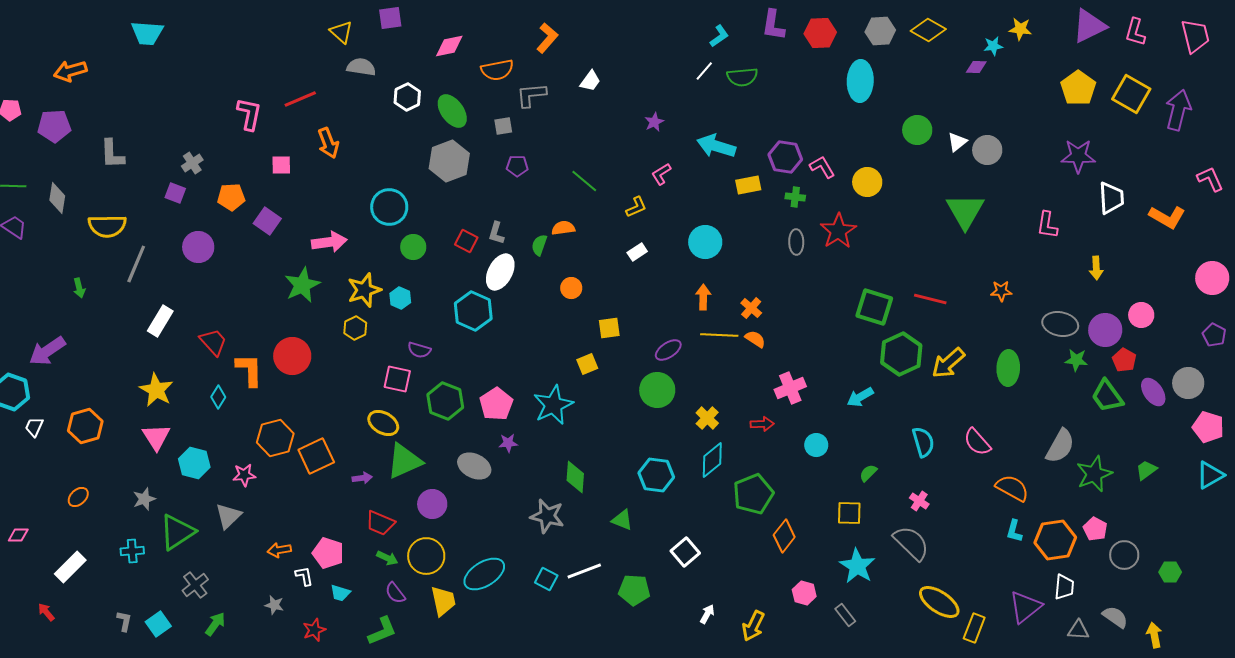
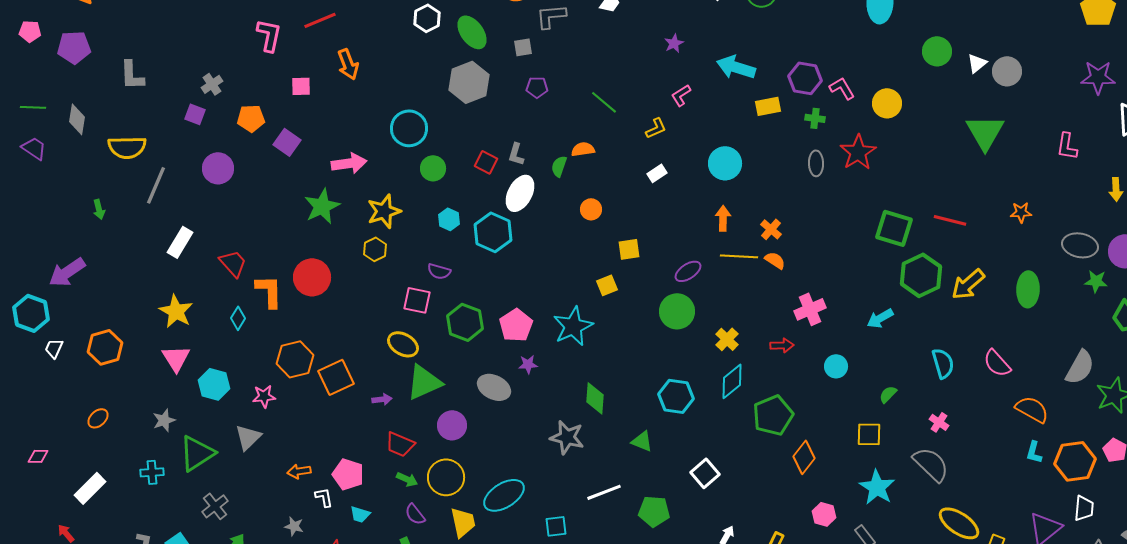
cyan hexagon: (400, 298) -> (449, 219), moved
cyan square: (546, 579) -> (556, 526), moved, turned -35

